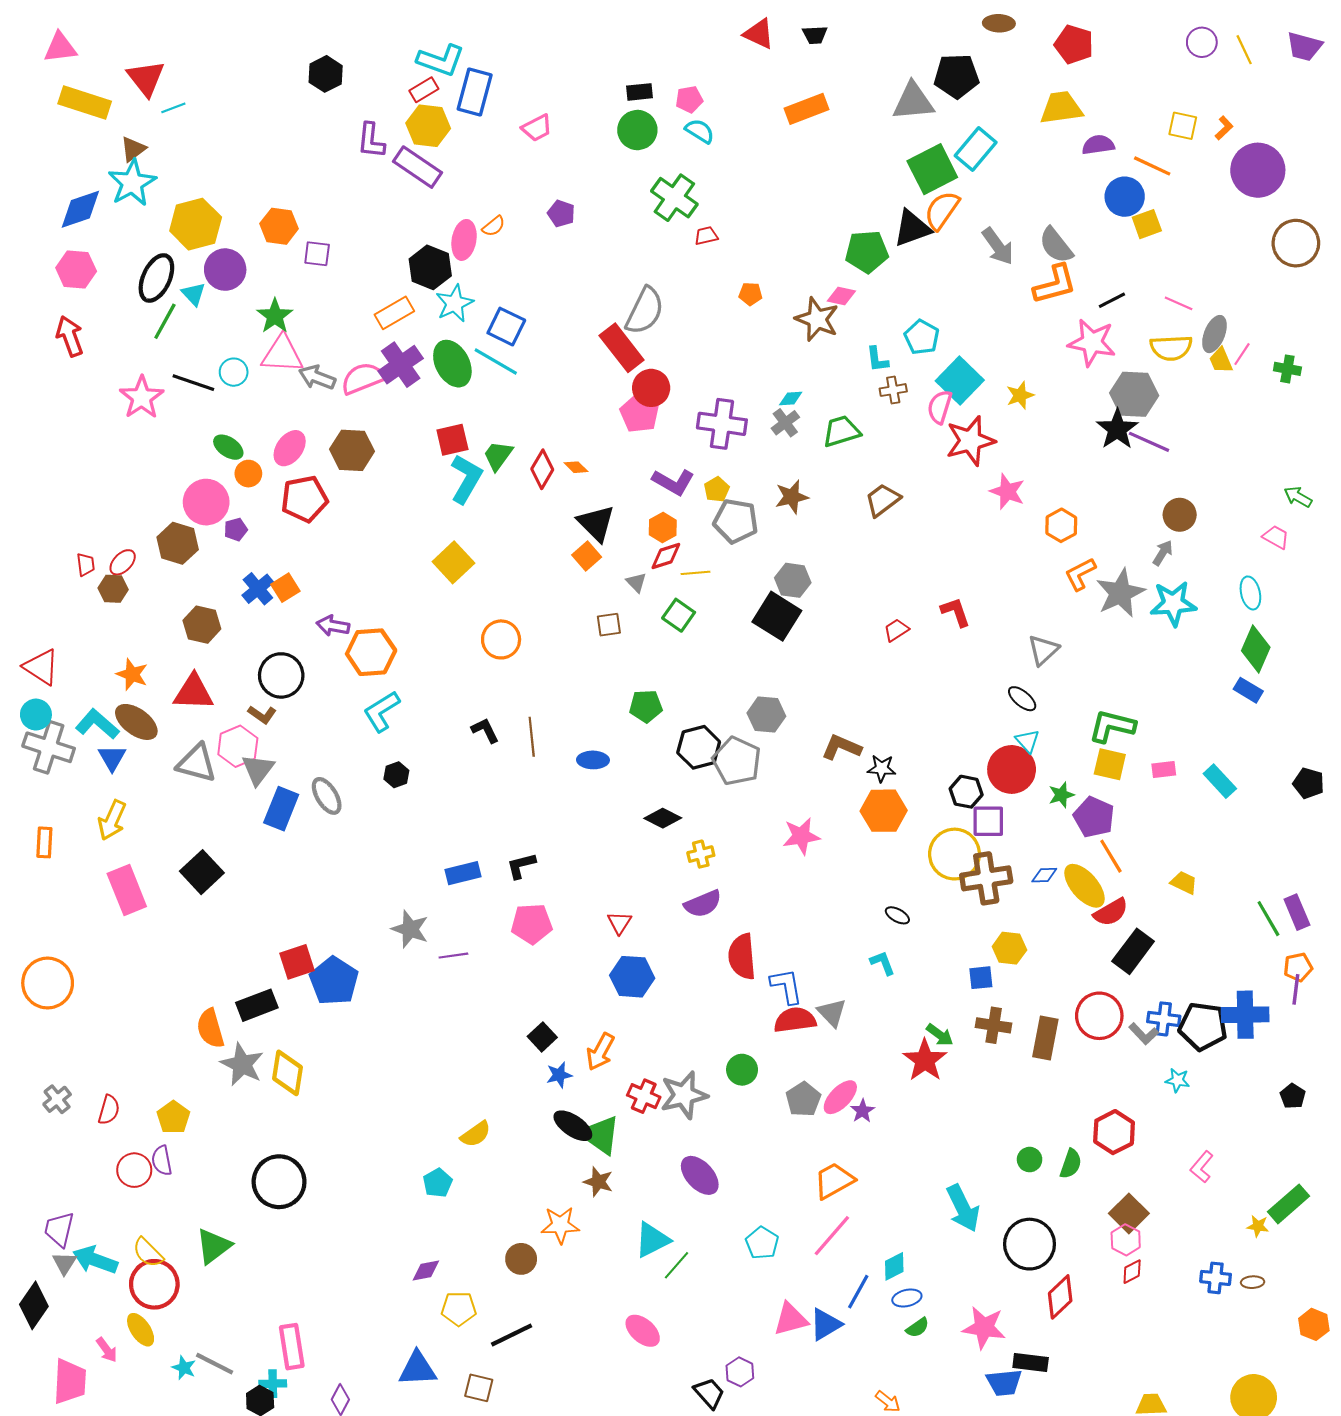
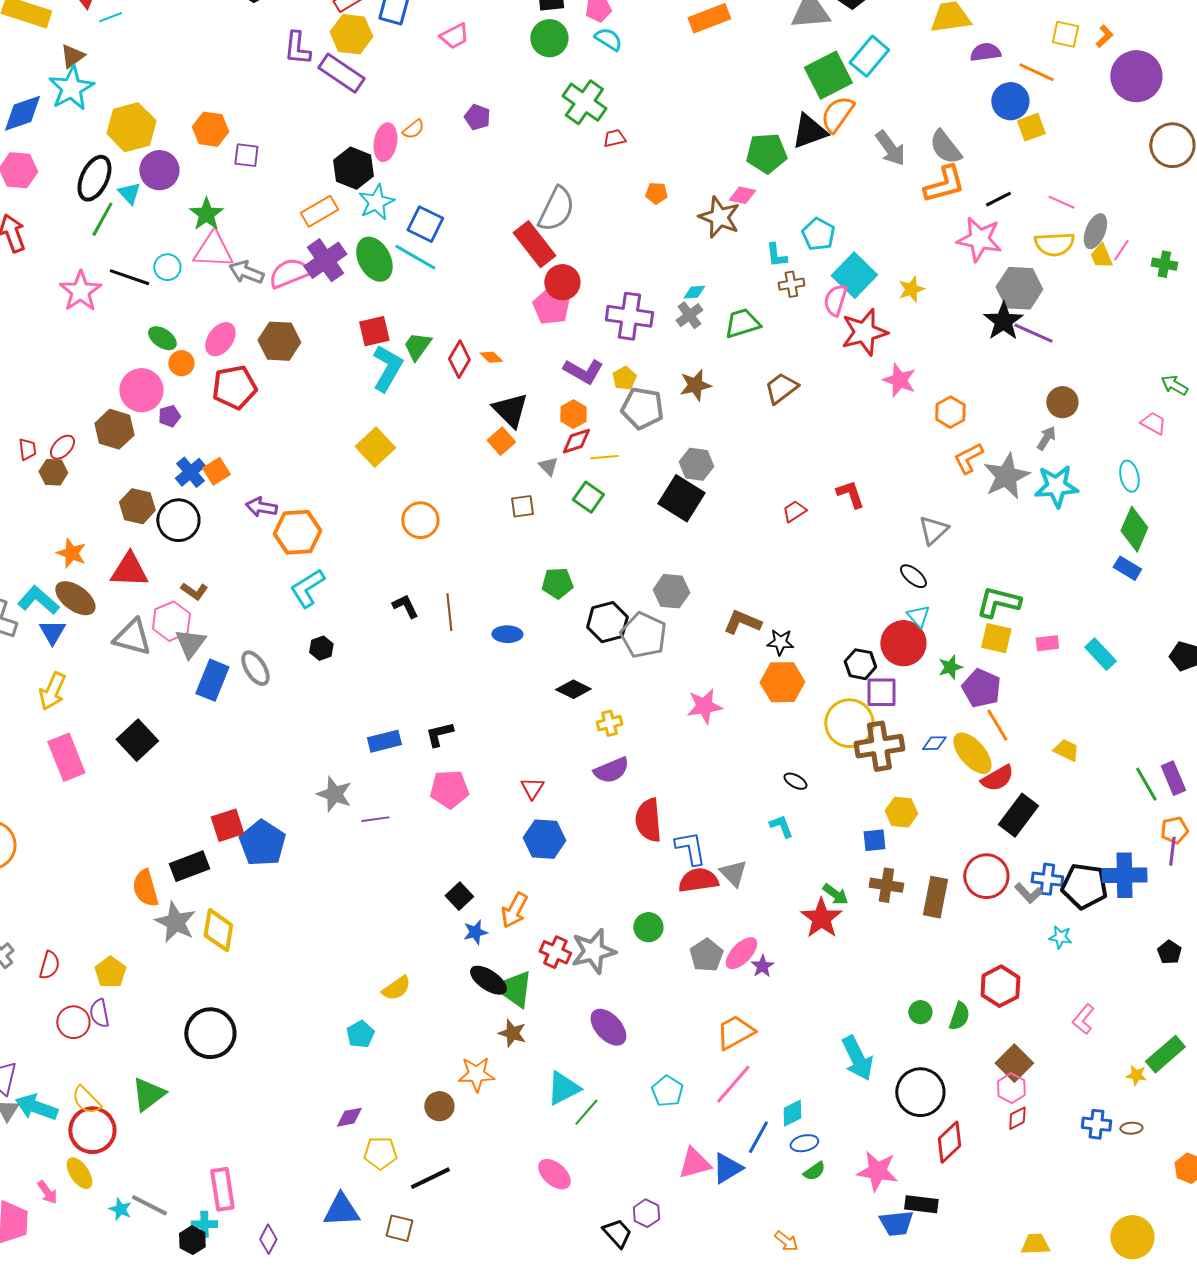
black circle: (281, 675) -> (178, 520), moved

